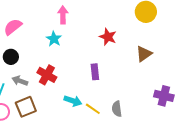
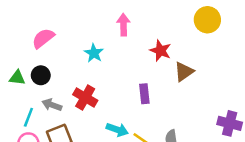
pink arrow: (63, 15) -> (123, 25), moved
brown triangle: (144, 54) -> (184, 72), moved

